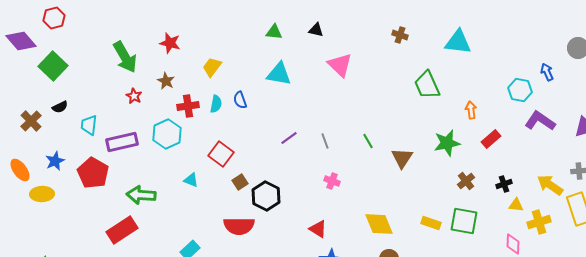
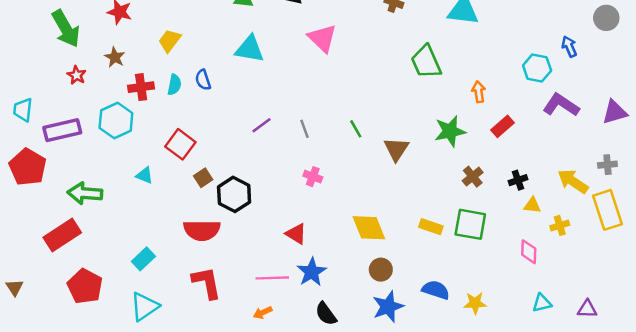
yellow cross: (539, 222) -> (560, 225), size x0.7

